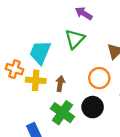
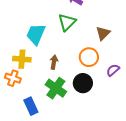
orange cross: (14, 69) -> (13, 78), moved
yellow cross: (36, 80) -> (22, 59), moved

